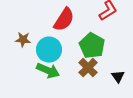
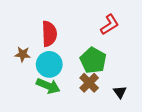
red semicircle: (64, 20) -> (49, 34), moved, turned -35

